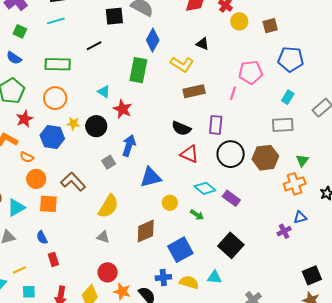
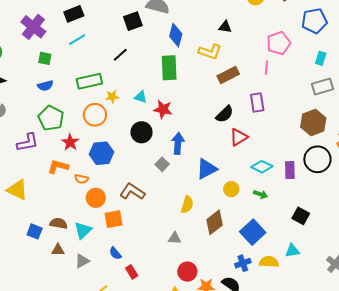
blue semicircle: (14, 58) -> (45, 86), turned -35
yellow star: (73, 123) -> (112, 97), moved
black semicircle: (181, 128) -> (225, 114), turned -54
red triangle: (189, 154) -> (239, 137), turned -42
black circle: (231, 154) -> (317, 159), moved
purple rectangle: (231, 198) -> (290, 170), turned 66
yellow semicircle: (108, 206) -> (187, 205), moved, size x0.7
black square: (231, 245) -> (301, 216), size x0.7

